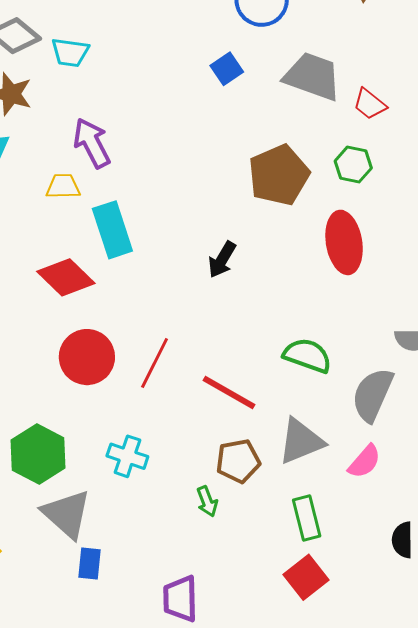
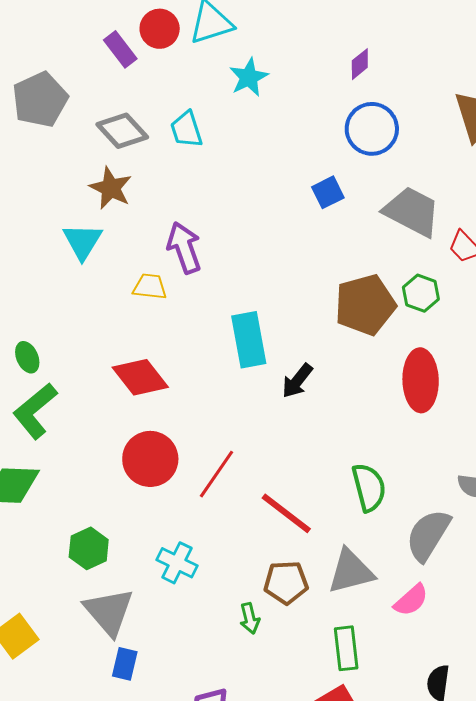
cyan trapezoid: (70, 52) -> (186, 130), moved, turned 57
green hexagon: (353, 165) -> (421, 293), moved
cyan rectangle: (112, 230) -> (249, 340), moved
green semicircle: (307, 356) -> (369, 487), turned 48
green hexagon: (38, 454) -> (89, 548), size x0.7

